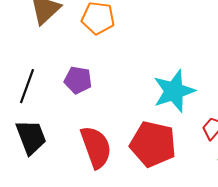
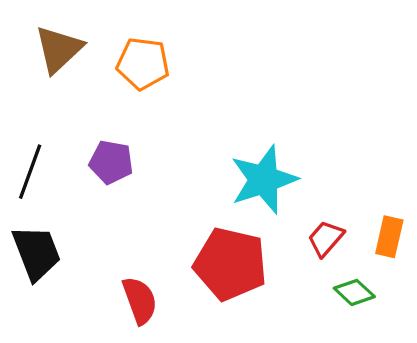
red semicircle: (96, 147) -> (140, 300), moved, size x0.7

